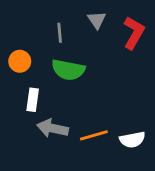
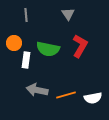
gray line: (60, 33) -> (26, 15), moved
red L-shape: (134, 33) -> (80, 46), moved
white rectangle: (33, 100) -> (26, 60), moved

